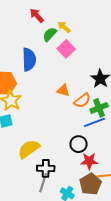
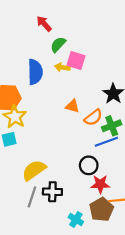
yellow arrow: (64, 27) -> (62, 67), moved, turned -32
pink square: (66, 49) -> (76, 61), turned -30
gray line: (43, 183) -> (32, 197), moved

